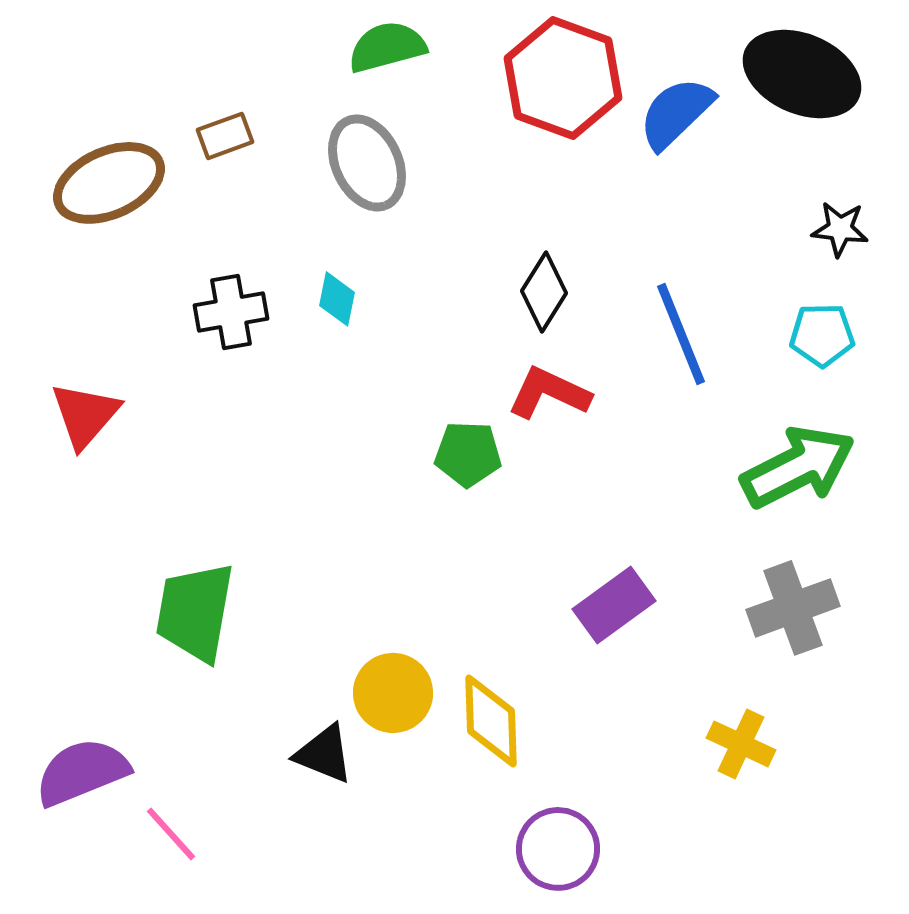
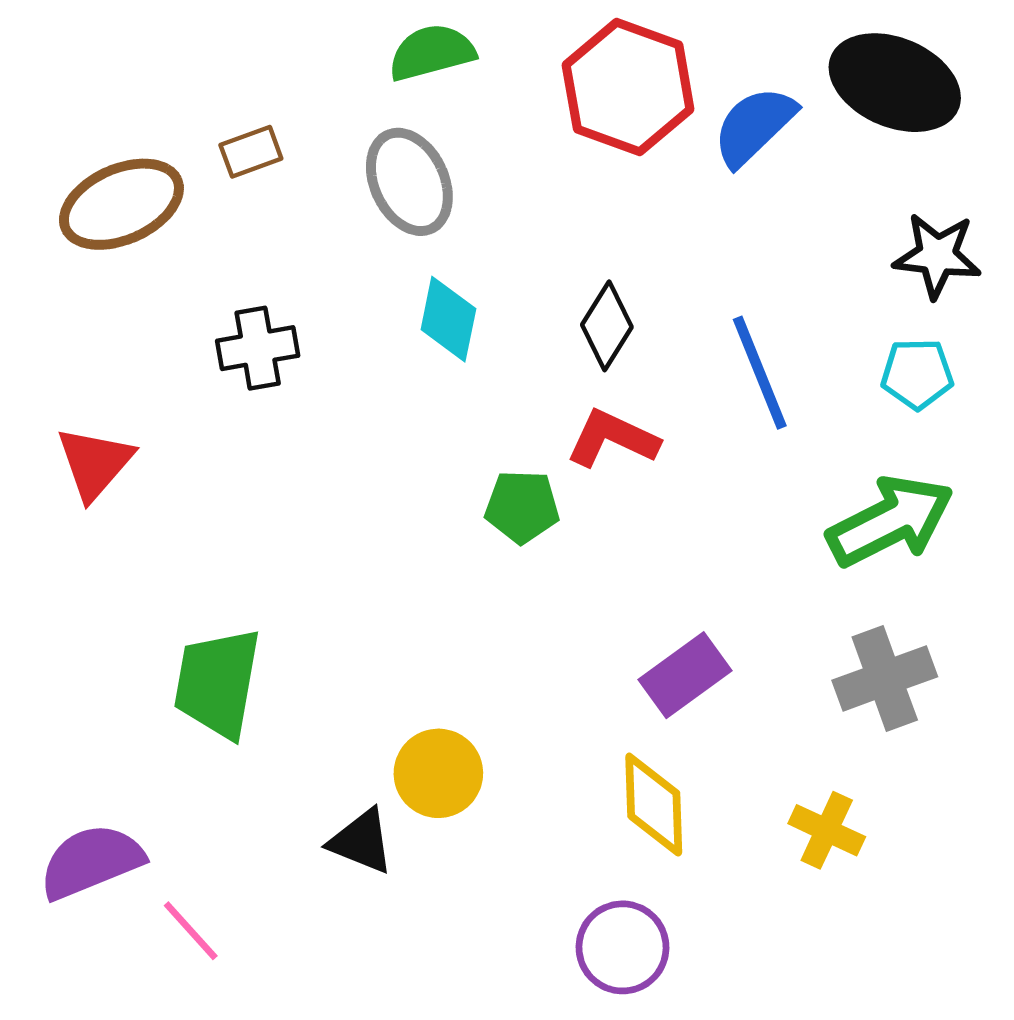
black star: (840, 229) -> (937, 256), size x1.4
cyan diamond: (337, 299) -> (448, 319), moved, size x1.4
yellow diamond: (491, 721) -> (654, 805), moved

